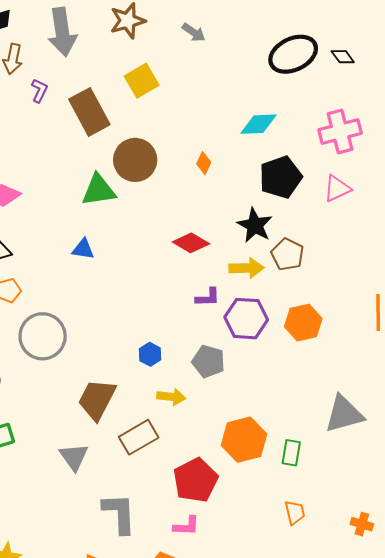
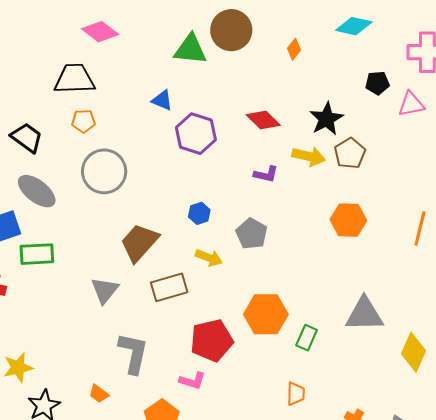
black pentagon: (280, 177) -> (377, 83), moved, size x0.6
purple hexagon: (246, 319) -> (196, 134), moved

